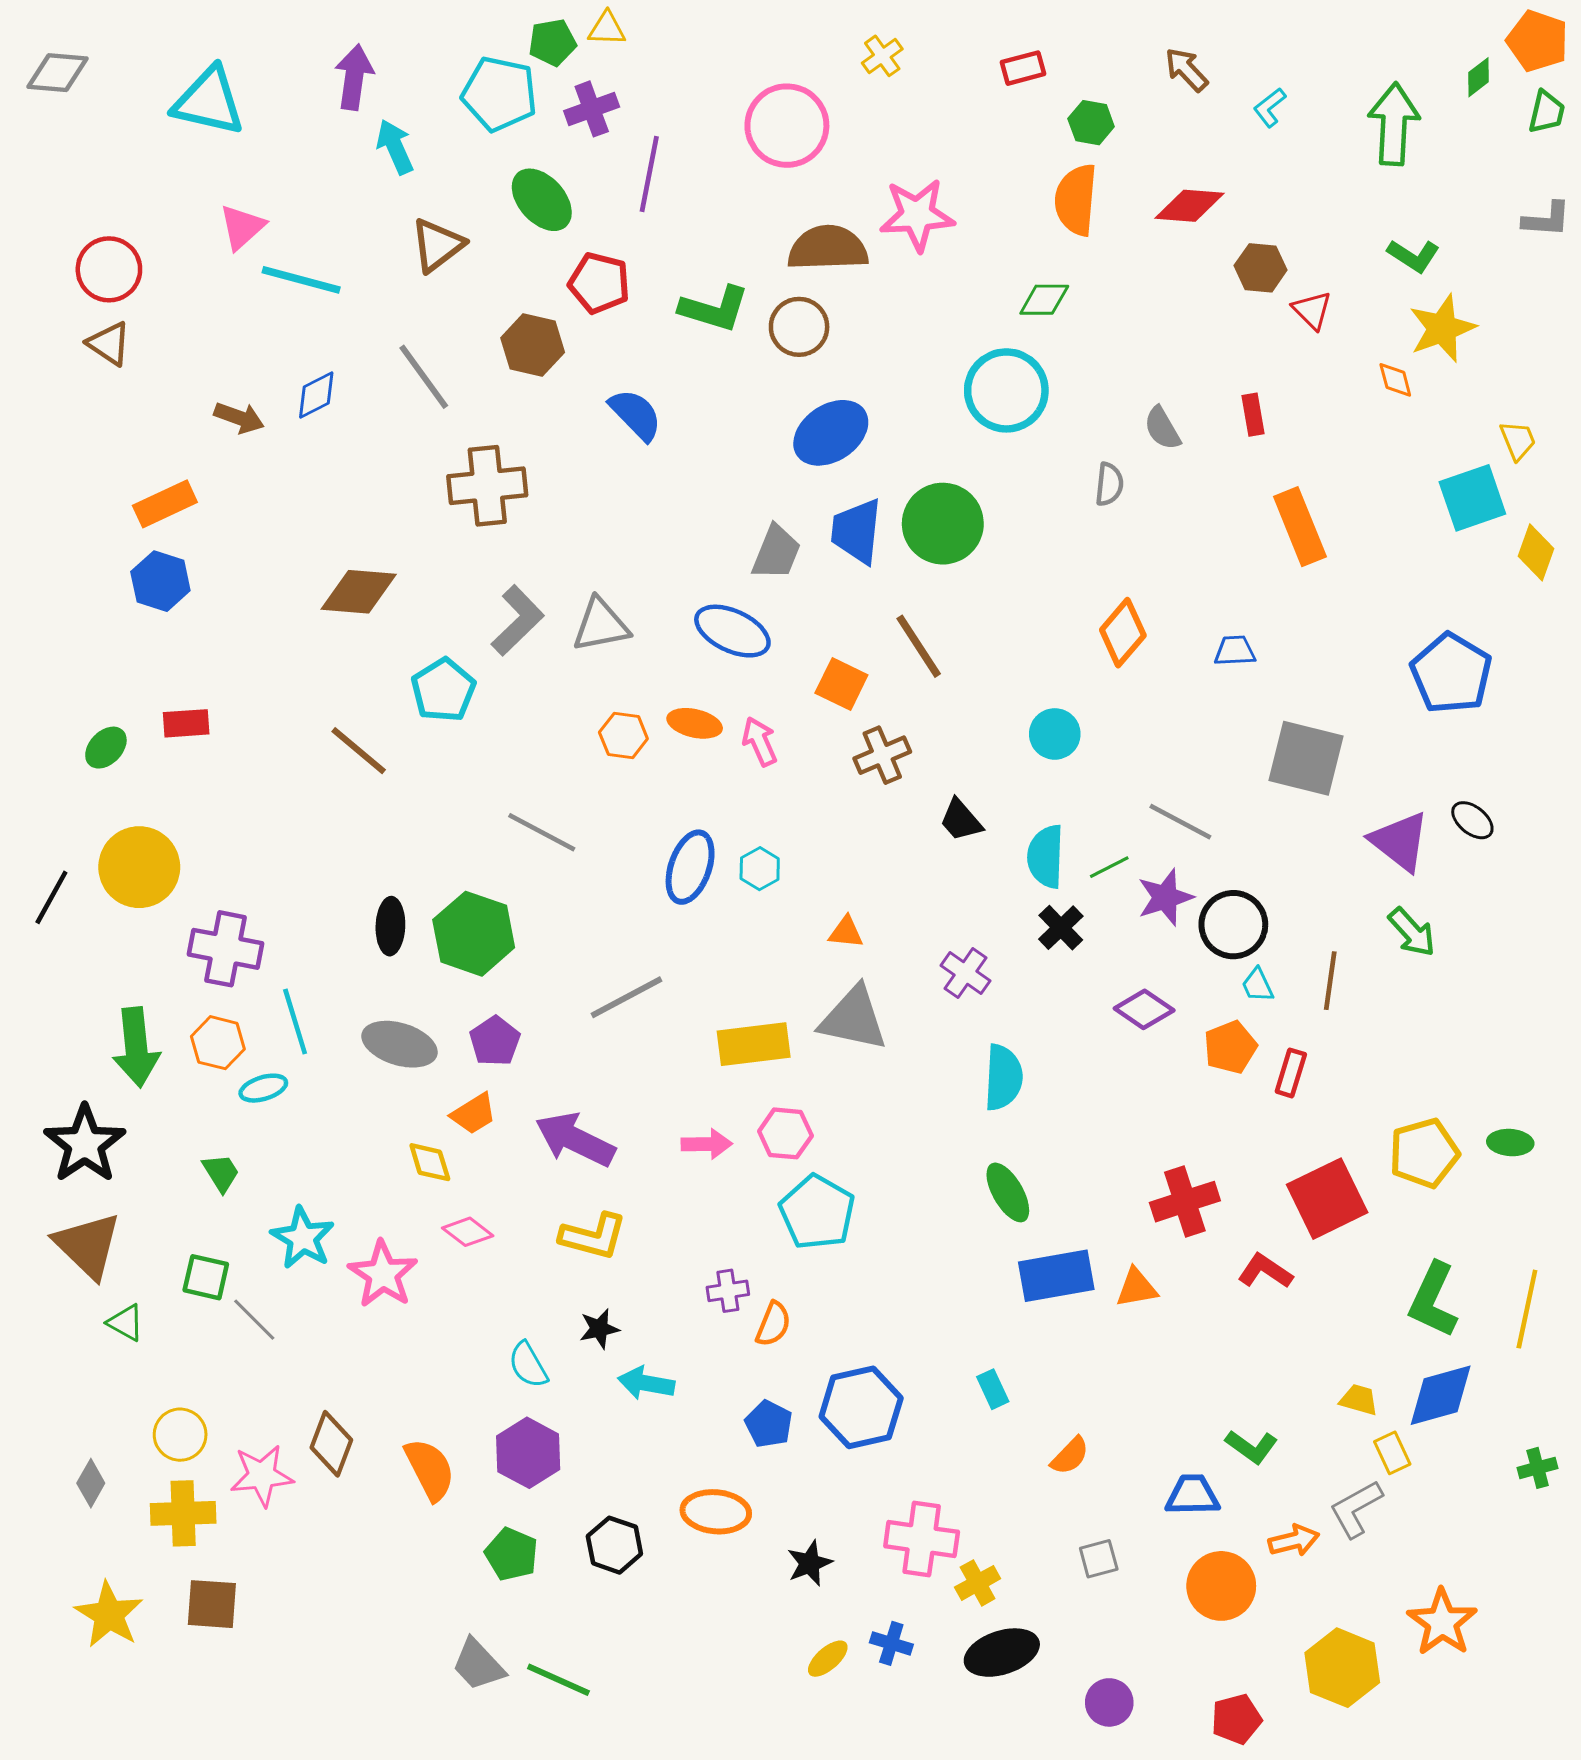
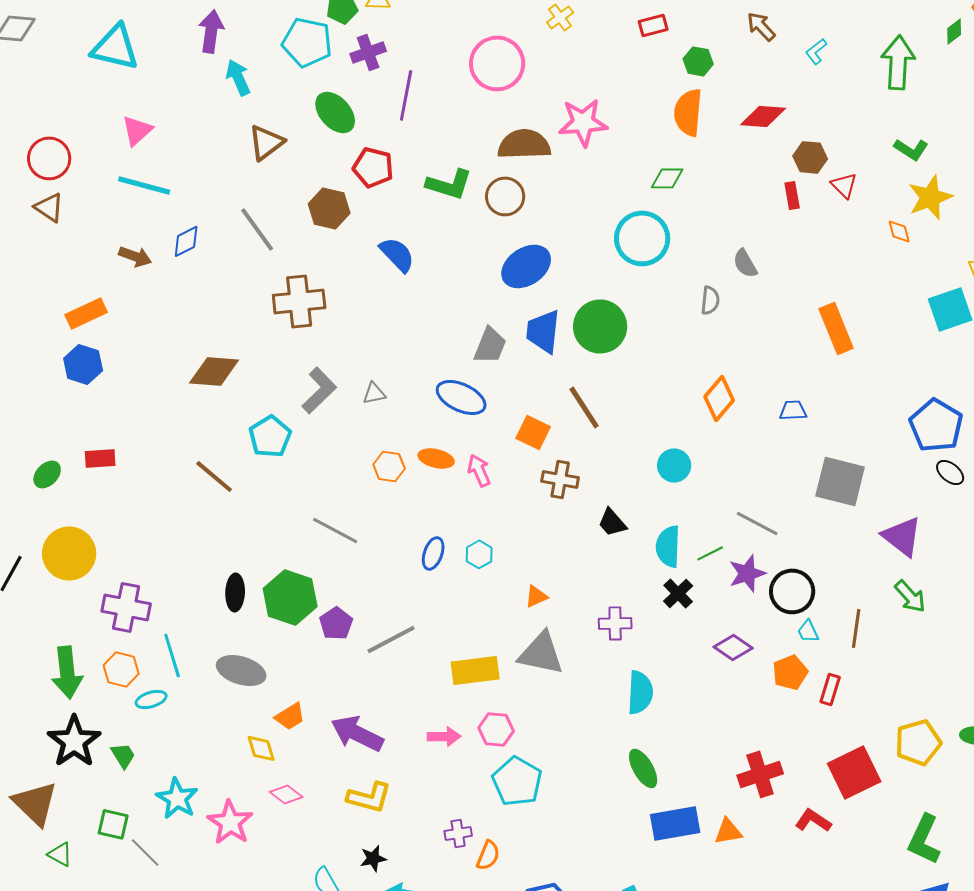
cyan line: (301, 280) -> (144, 185), moved
red rectangle: (1253, 415) -> (792, 195), moved
gray triangle: (601, 625) -> (374, 393), size x0.6
brown cross: (882, 755) -> (560, 479), turned 33
black ellipse: (1472, 820) -> (950, 472), moved
blue ellipse: (690, 867) -> (433, 553), size x0.7
orange triangle: (846, 932) -> (536, 596), turned -30
purple cross: (965, 973) -> (615, 623), turned -36
purple pentagon: (495, 1041) -> (336, 623), moved
black star: (85, 1144) -> (74, 741), moved

